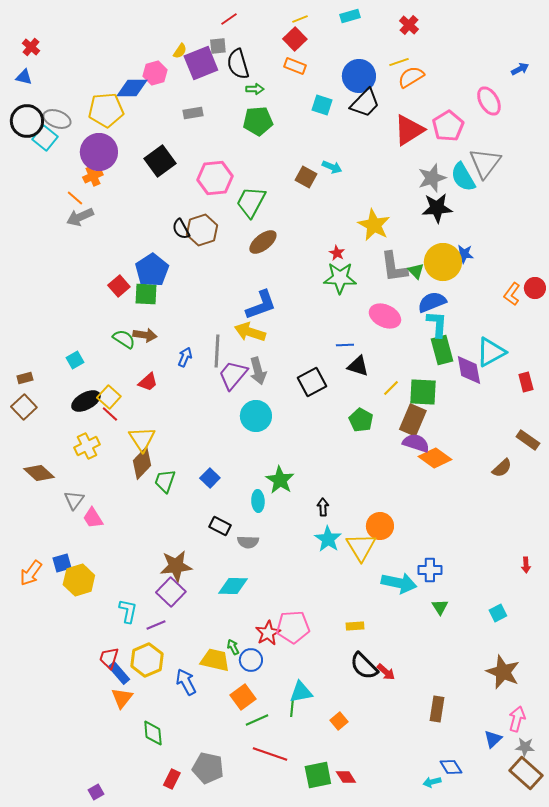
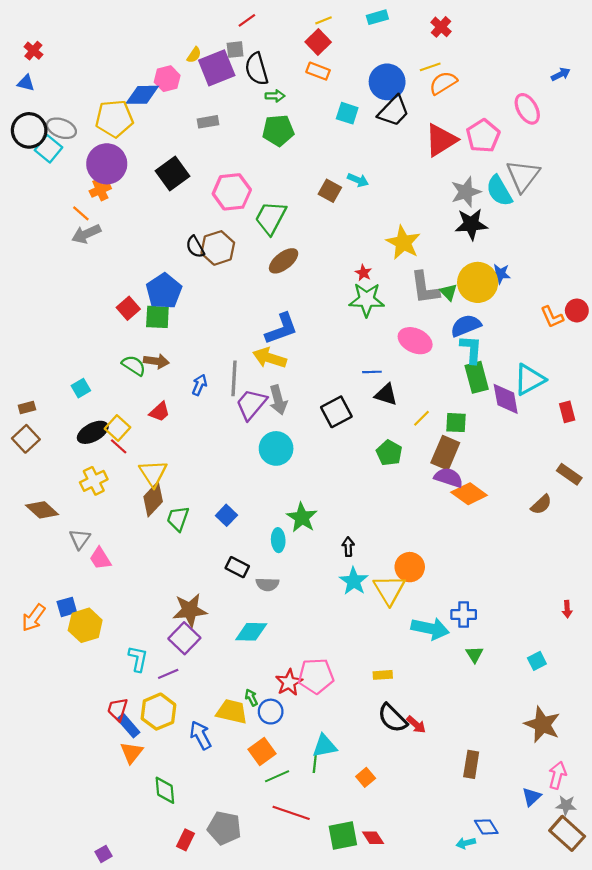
orange L-shape: (512, 294) -> (552, 317), turned -60
green square: (423, 392) -> (456, 423), size x0.7

